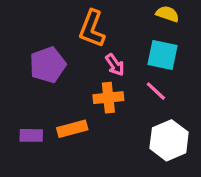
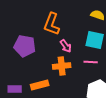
purple pentagon: (48, 65) -> (25, 46), turned 30
pink line: (156, 91) -> (91, 62), turned -40

